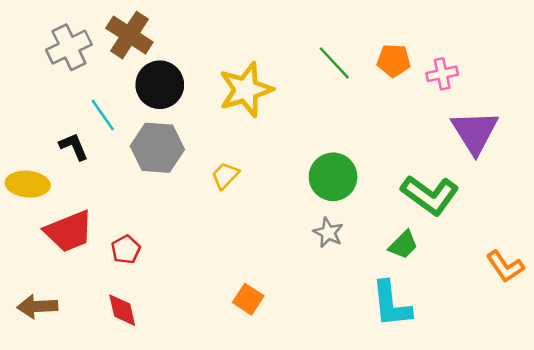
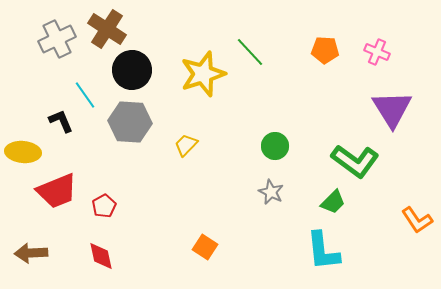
green line: (334, 63) -> (250, 52), moved
pink cross: (442, 74) -> (377, 52), moved, turned 35
green circle: (333, 177) -> (275, 146), size x0.7

